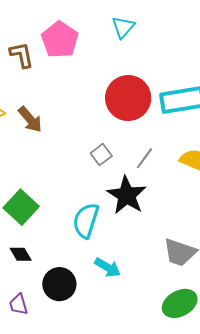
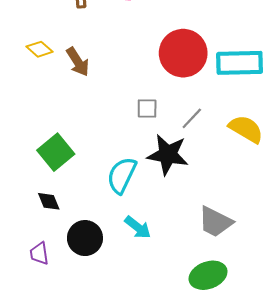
gray square: (101, 155) -> (147, 108), turned 30
black star: (127, 195) -> (168, 155), turned -30

